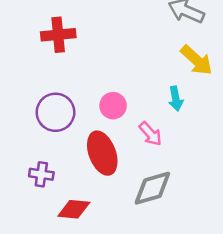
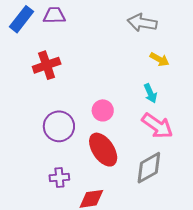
yellow arrow: (196, 60) -> (159, 59), size x0.7
pink arrow: (150, 134) -> (157, 126), moved, size x1.5

